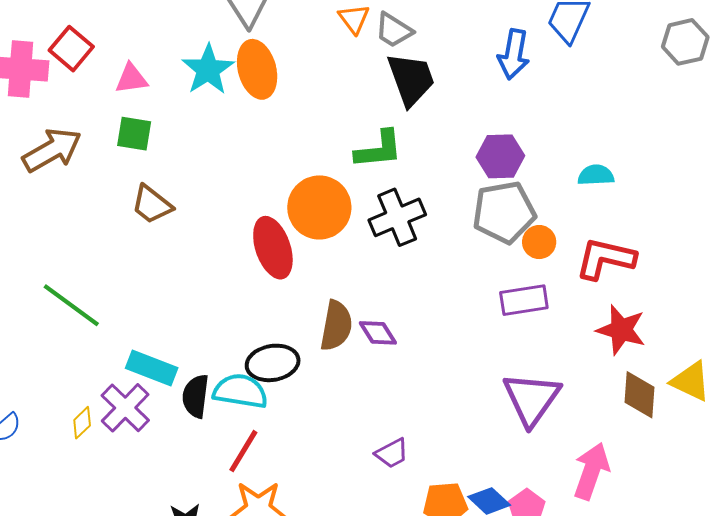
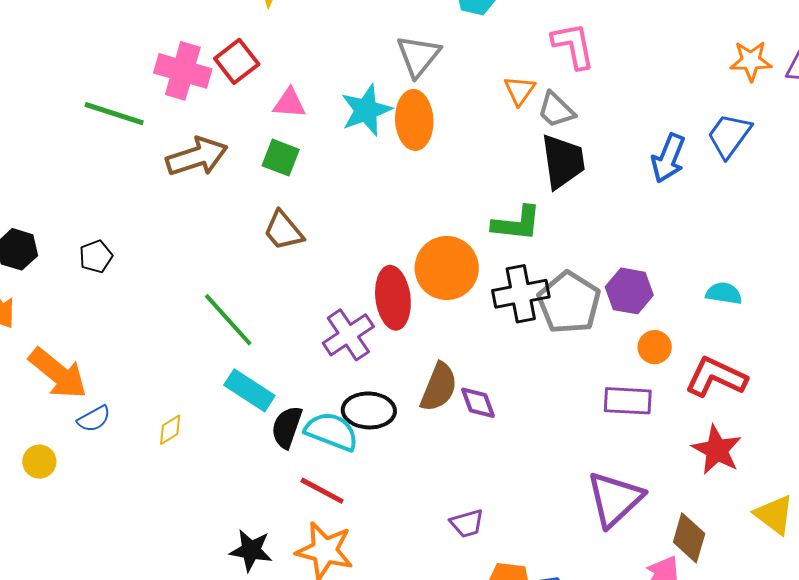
purple hexagon: (500, 156) -> (629, 291), moved
gray pentagon: (504, 212) -> (569, 303), moved, turned 30
green line: (71, 305) -> (228, 320), moved
brown diamond: (639, 395) -> (689, 538), moved
purple cross: (125, 408) -> (348, 335), moved
red line: (243, 451) -> (322, 491), turned 75

